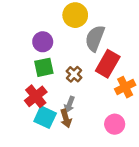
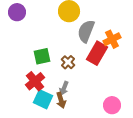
purple circle: (43, 42) -> (17, 12), moved
orange cross: (125, 87) -> (112, 39), moved
pink circle: (115, 124) -> (112, 105), moved

